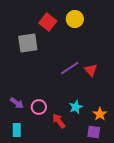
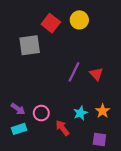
purple line: (70, 68) -> (74, 72), turned -30
orange star: (100, 114) -> (103, 111), moved
cyan rectangle: (17, 130) -> (19, 129), moved, turned 72

